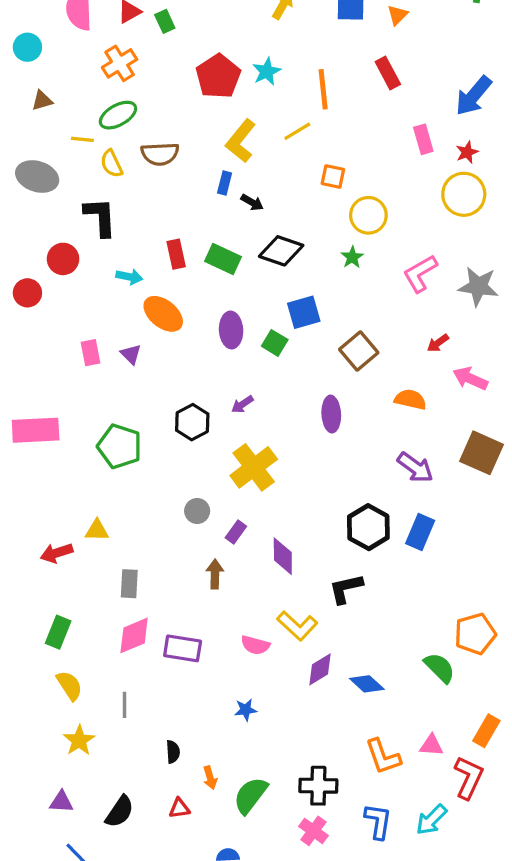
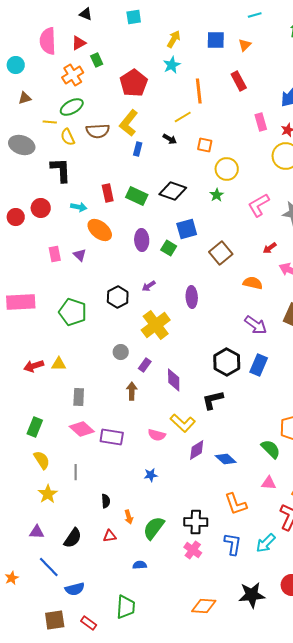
green rectangle: (165, 21) -> (97, 60), moved
cyan star: (267, 71) -> (172, 65), moved
yellow L-shape: (241, 141) -> (129, 123), moved
black arrow: (252, 202) -> (170, 139), moved
red circle: (63, 259) -> (41, 208), moved
purple ellipse: (331, 414) -> (192, 297), moved
red arrow: (57, 553) -> (34, 366), moved
pink diamond: (134, 635) -> (82, 429), turned 65
pink triangle: (431, 745) -> (269, 483), moved

